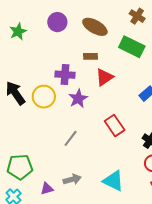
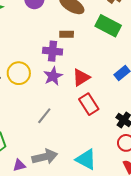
purple cross: (65, 75) -> (53, 51), moved
red triangle: (104, 77) -> (81, 77), moved
gray arrow: (72, 179) -> (45, 157), size x1.4

